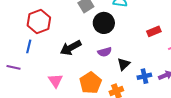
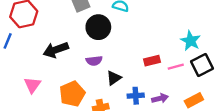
red rectangle: (154, 31) -> (152, 61), moved

